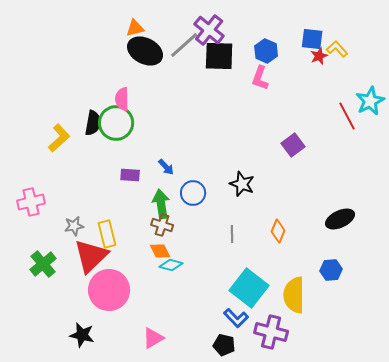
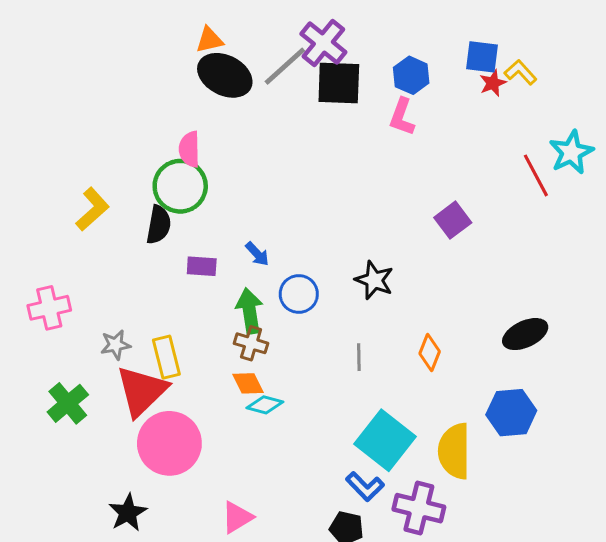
black semicircle: (93, 123) -> (159, 225), moved
blue hexagon: (331, 270) -> (511, 413), size x1.4
black star: (82, 335) -> (128, 513), turned 30

